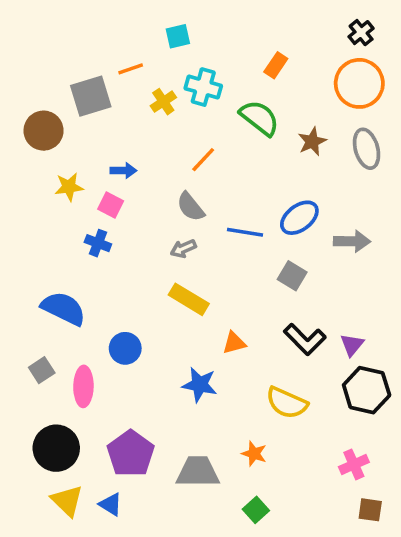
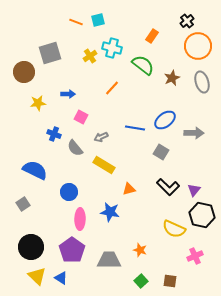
black cross: (361, 33) -> (187, 21), moved
orange line: (131, 69) -> (76, 22), moved, turned 40
pink square: (111, 205) -> (81, 117), moved
gray semicircle: (191, 207) -> (75, 148), moved
pink ellipse: (83, 386) -> (80, 219), moved
yellow semicircle: (287, 403) -> (174, 229), moved
brown square: (370, 510) -> (170, 281), moved

